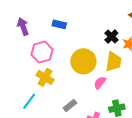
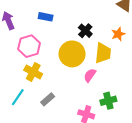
black cross: (111, 36) -> (85, 31), moved
gray rectangle: (70, 105) -> (48, 99), moved

